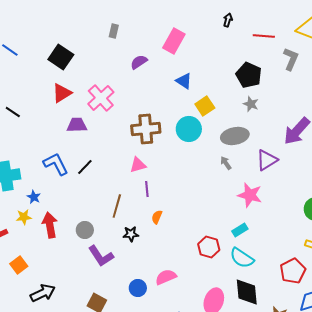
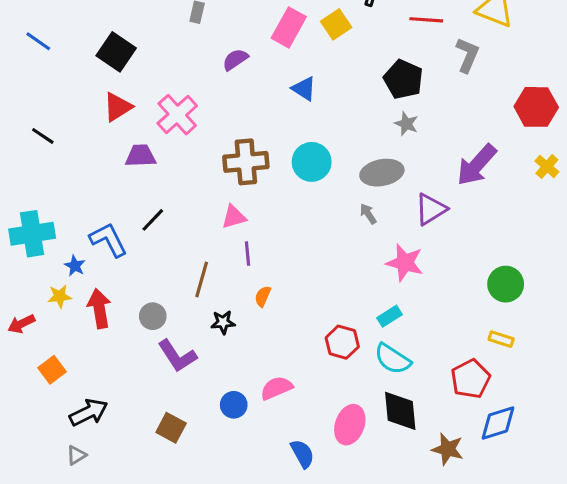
yellow square: (205, 106) -> (336, 24), moved
blue L-shape: (56, 164) -> (108, 240), moved

